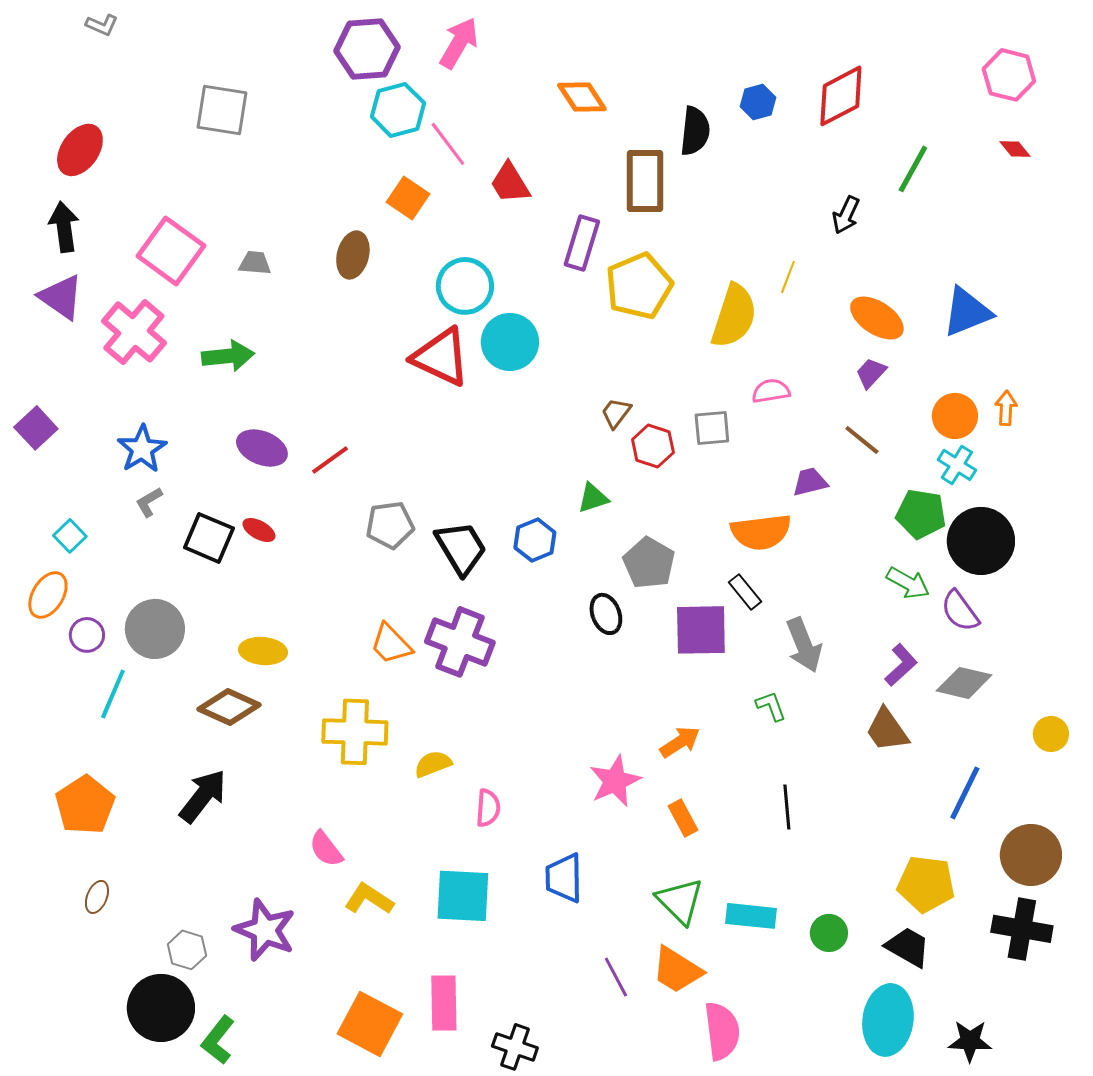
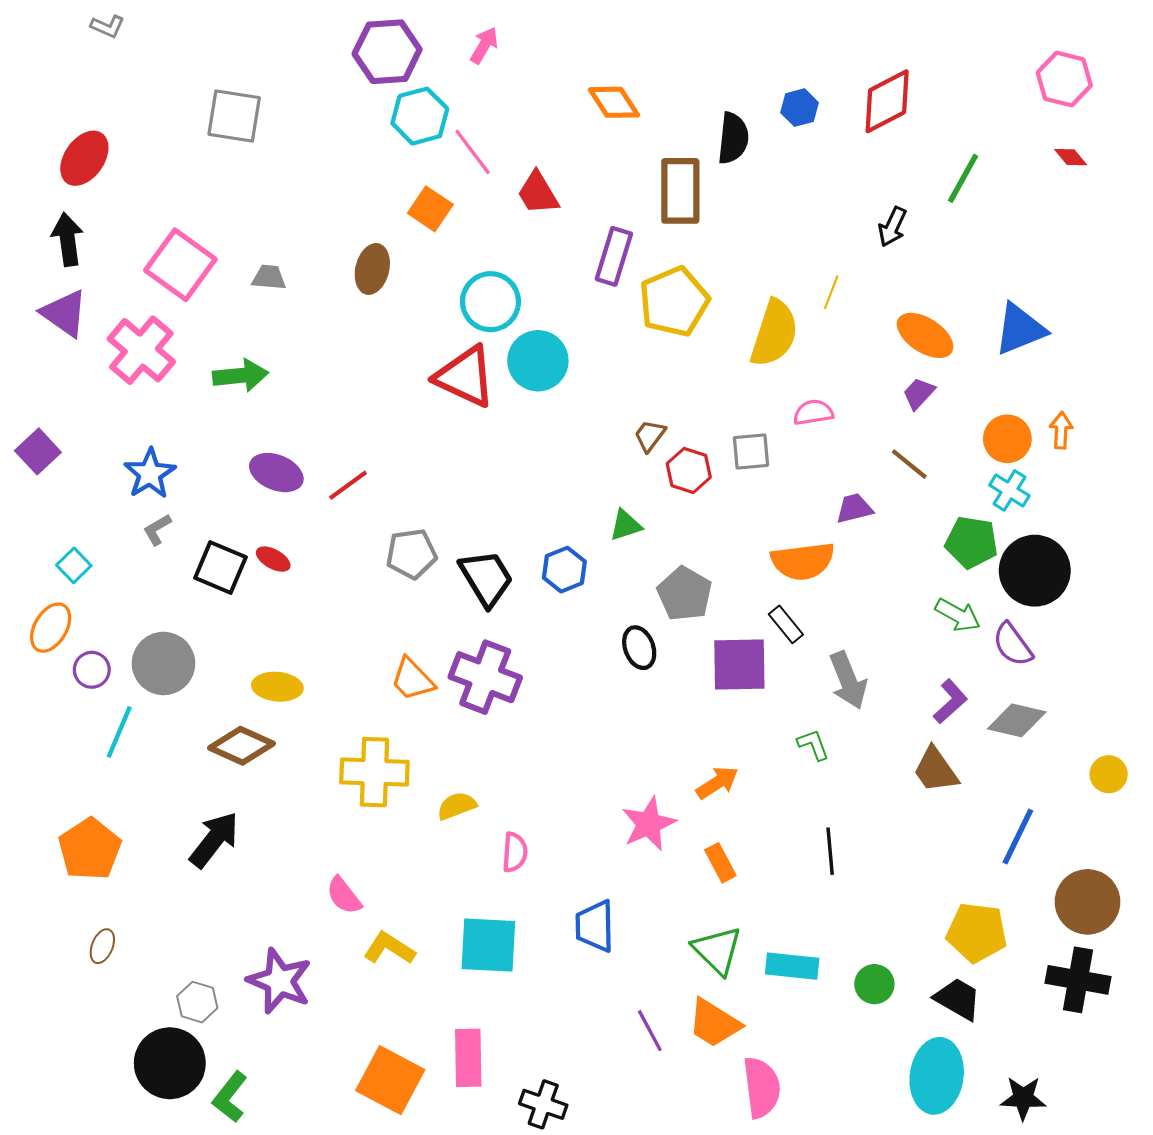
pink arrow: (459, 43) -> (484, 45), size x0.7

